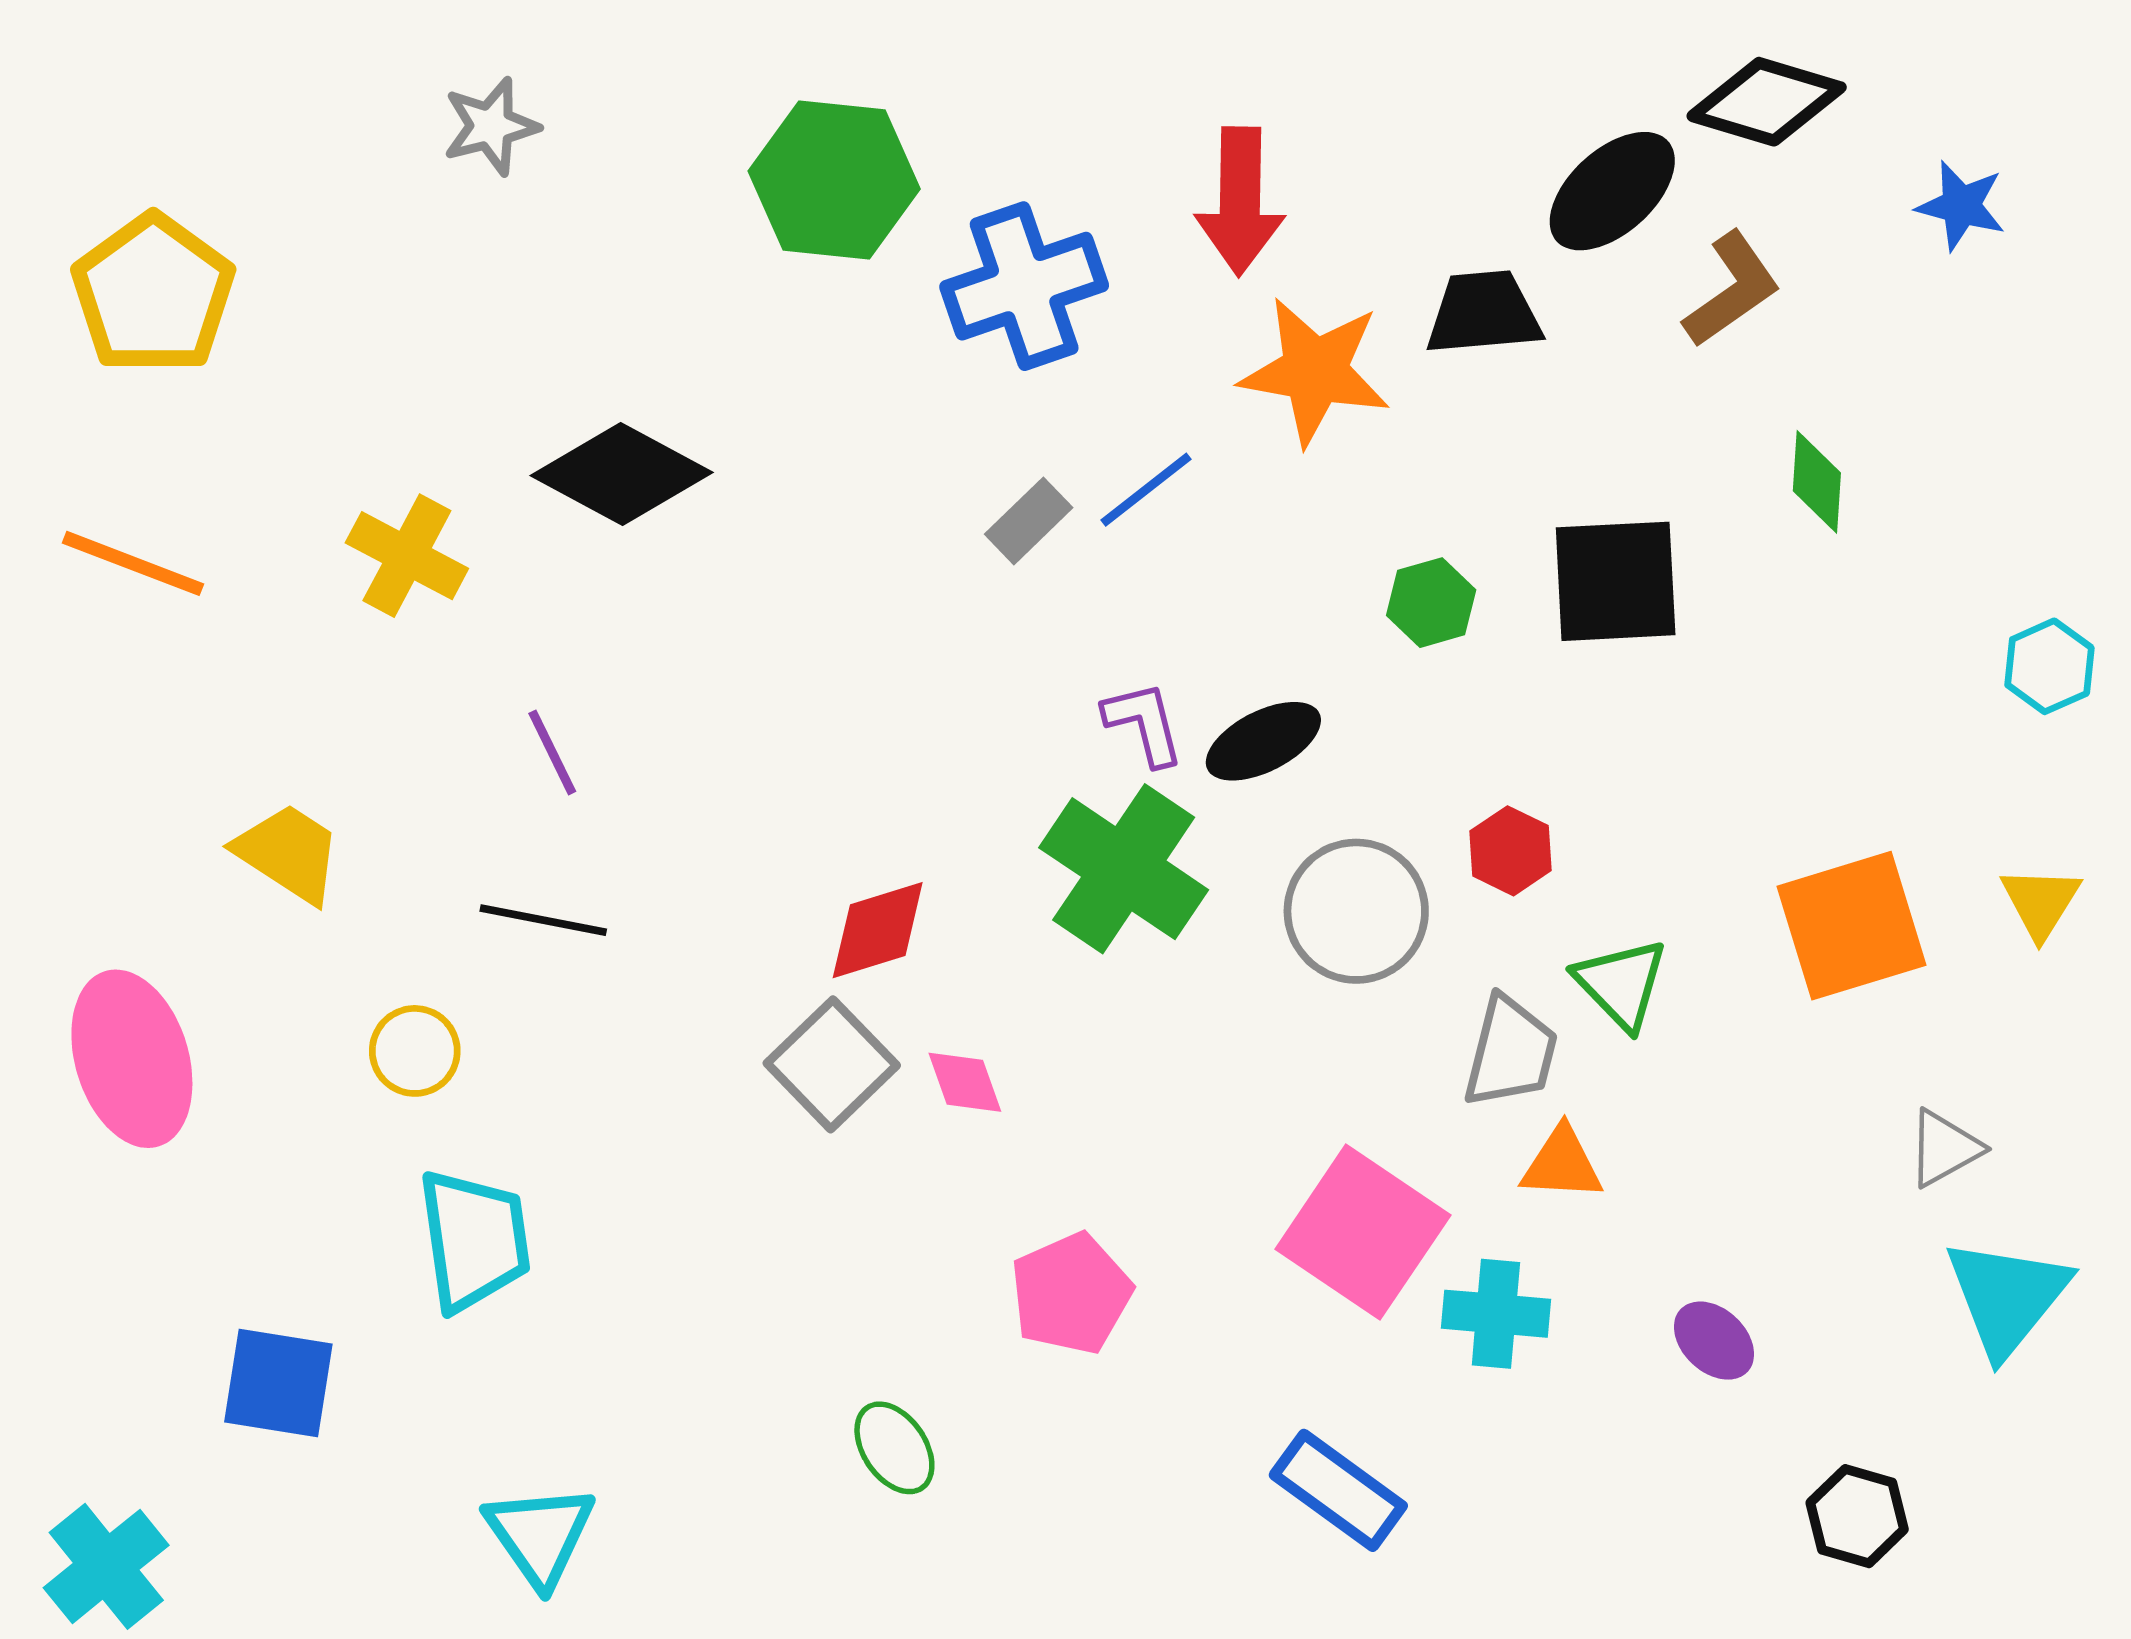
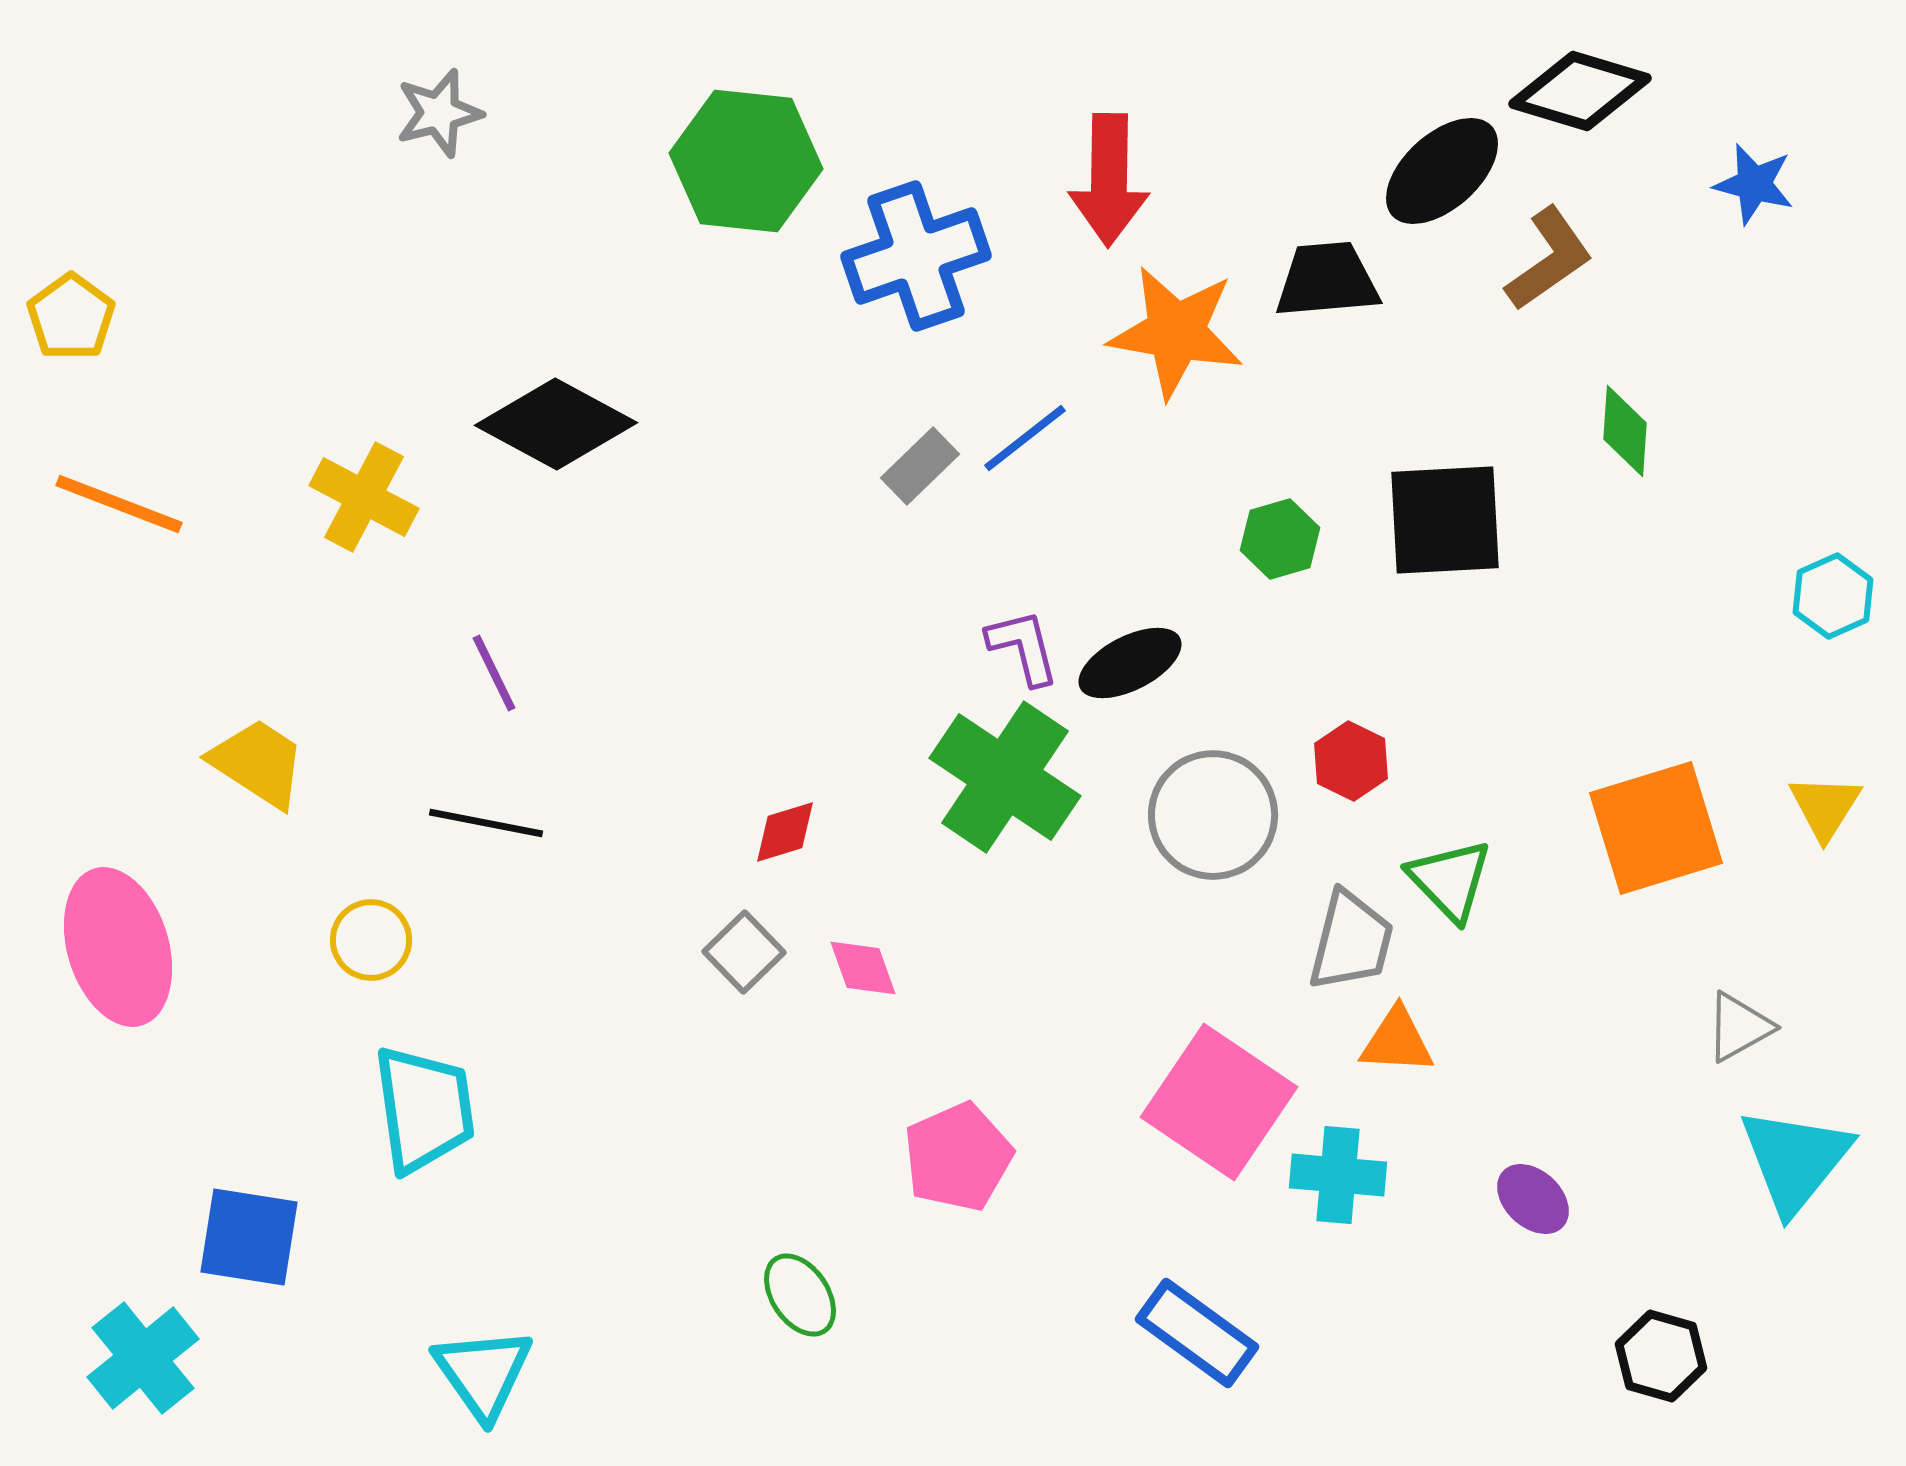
yellow pentagon: (153, 294) -> (71, 317), moved, size x0.6
red diamond: (878, 930) -> (785, 832), size x0.7
gray square: (832, 1064) -> (744, 952), size x0.7
cyan cross: (106, 1566) -> (143, 1358), moved

